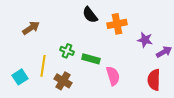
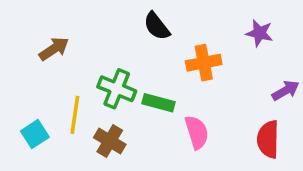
orange cross: (117, 24) -> (204, 63), moved
purple star: (145, 40) -> (259, 33), moved
green cross: (67, 51) -> (117, 89), size x1.5

